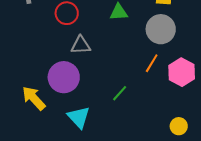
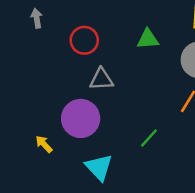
yellow arrow: (34, 98) -> (44, 144), size x0.6

